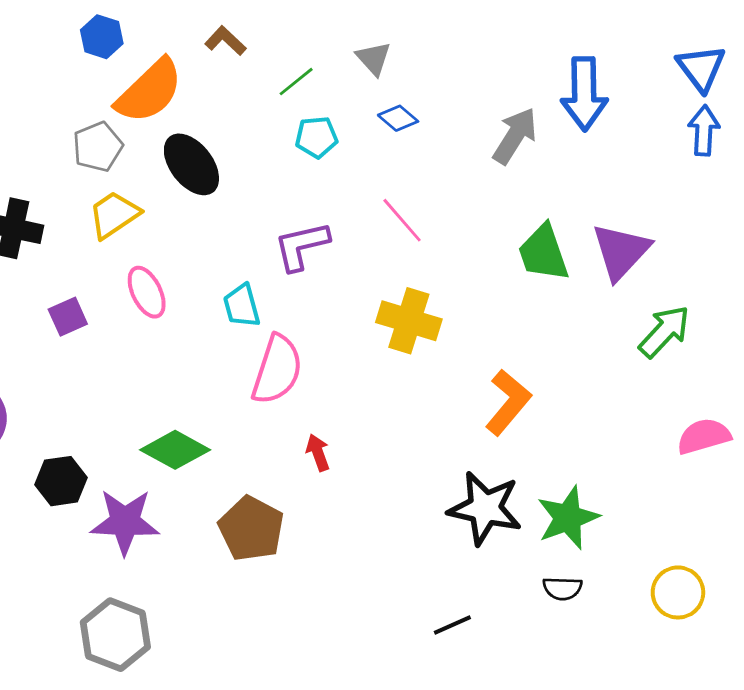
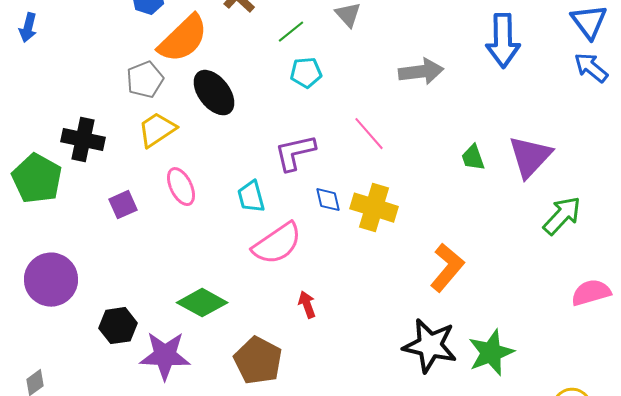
blue diamond: (398, 118) -> (328, 200), moved, turned 36
blue arrow: (704, 130) -> (591, 68), turned -54
gray arrow: (515, 136) -> (421, 72), moved, turned 51
green trapezoid: (543, 253) -> (473, 158), size x0.6
pink semicircle: (277, 370) -> (277, 244), turned 38

